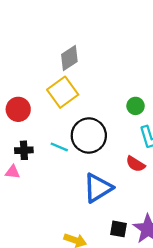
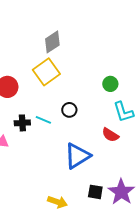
black circle: (89, 136) -> (69, 110), size x0.5
black cross: (24, 150) -> (22, 123), moved

